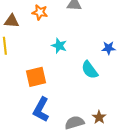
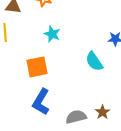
cyan star: (59, 46) -> (52, 34), moved

